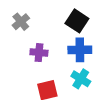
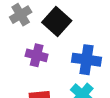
black square: (77, 21) -> (57, 21), moved

